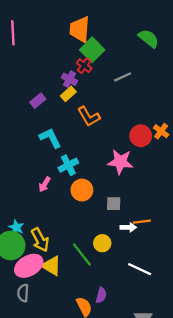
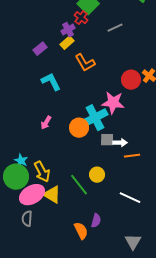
purple cross: (69, 79) -> (68, 30), turned 32
cyan cross: (68, 165) -> (95, 118), moved, size x1.4
white arrow: (128, 227) -> (120, 143), moved

